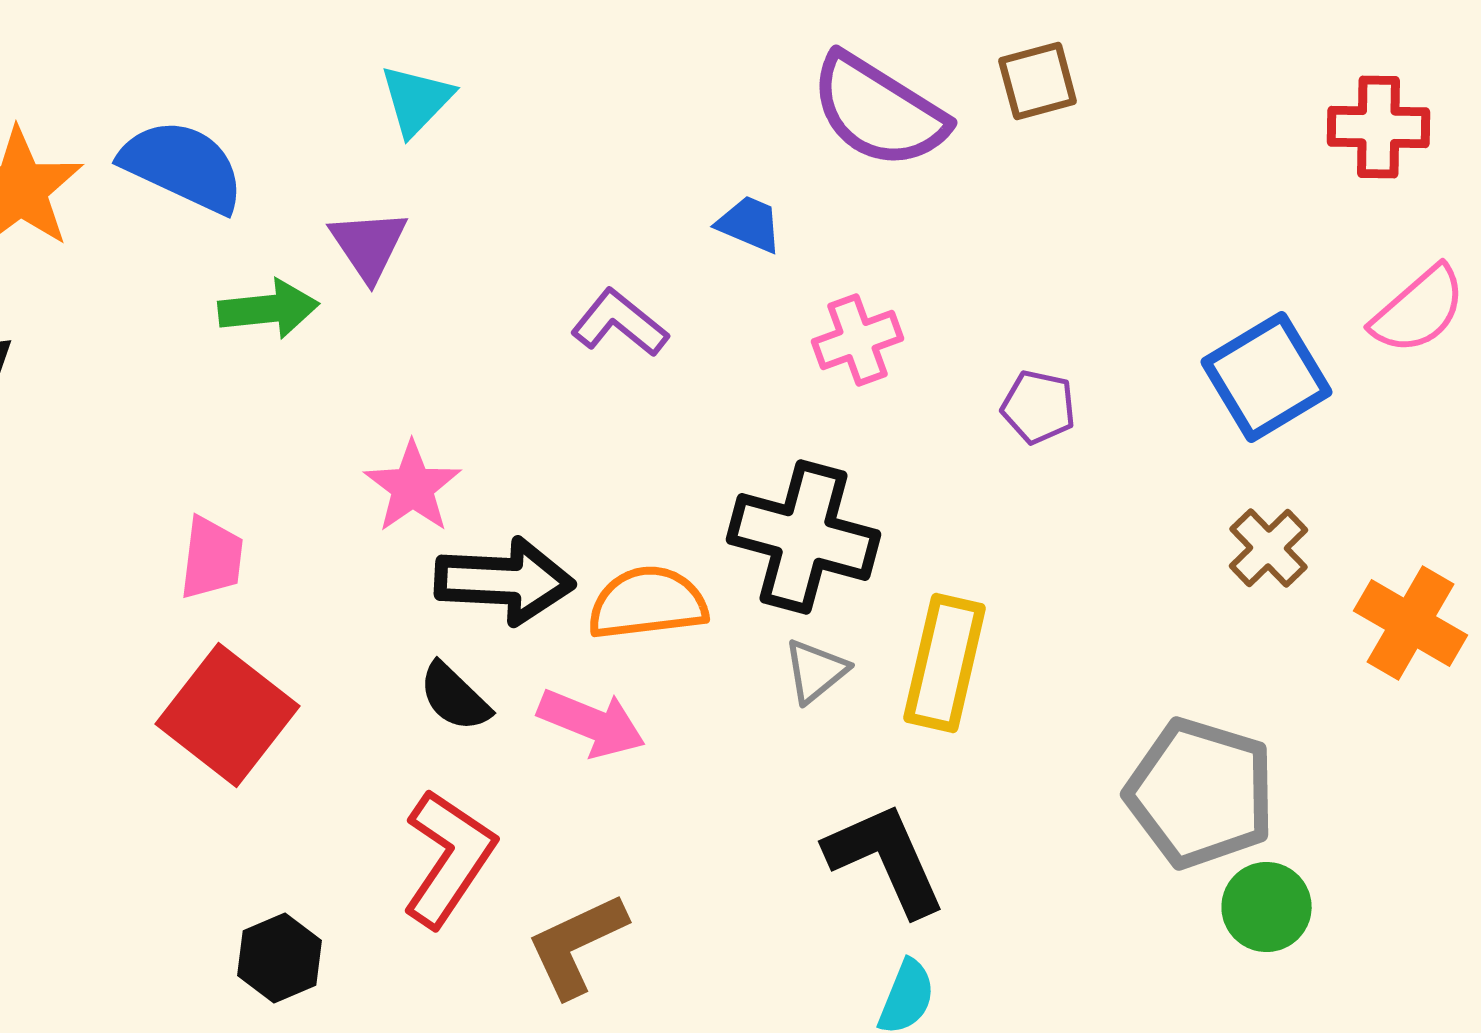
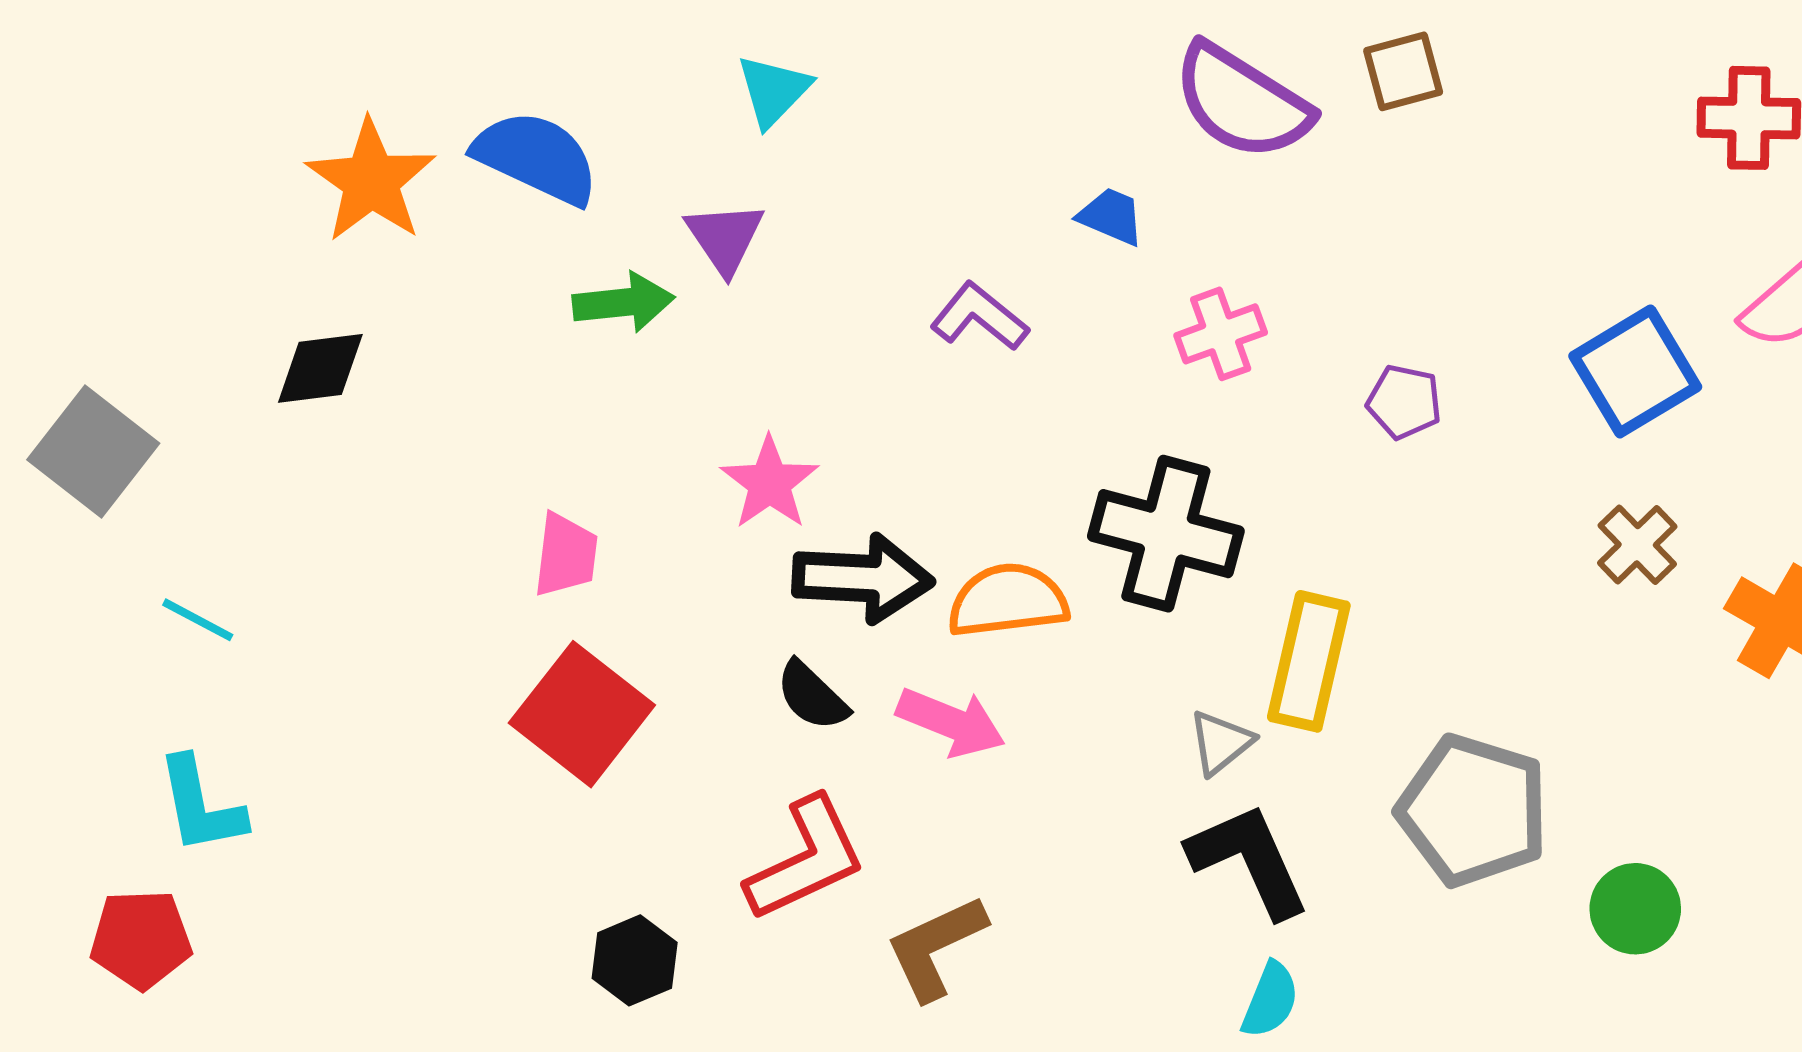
gray triangle: (816, 671) -> (1221, 742), moved
gray pentagon: (1201, 793) -> (1473, 810), moved
red L-shape: (449, 858) -> (806, 859), turned 31

